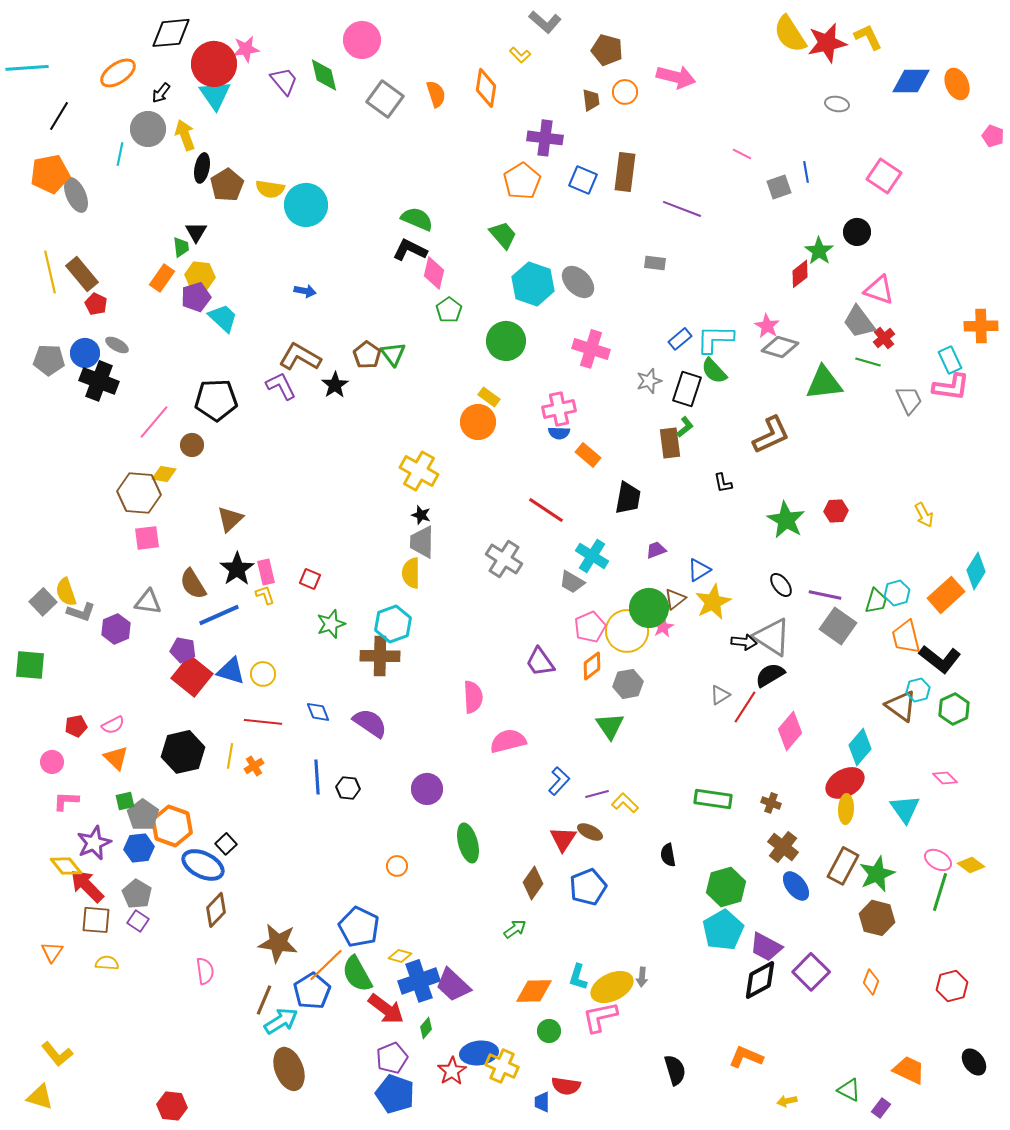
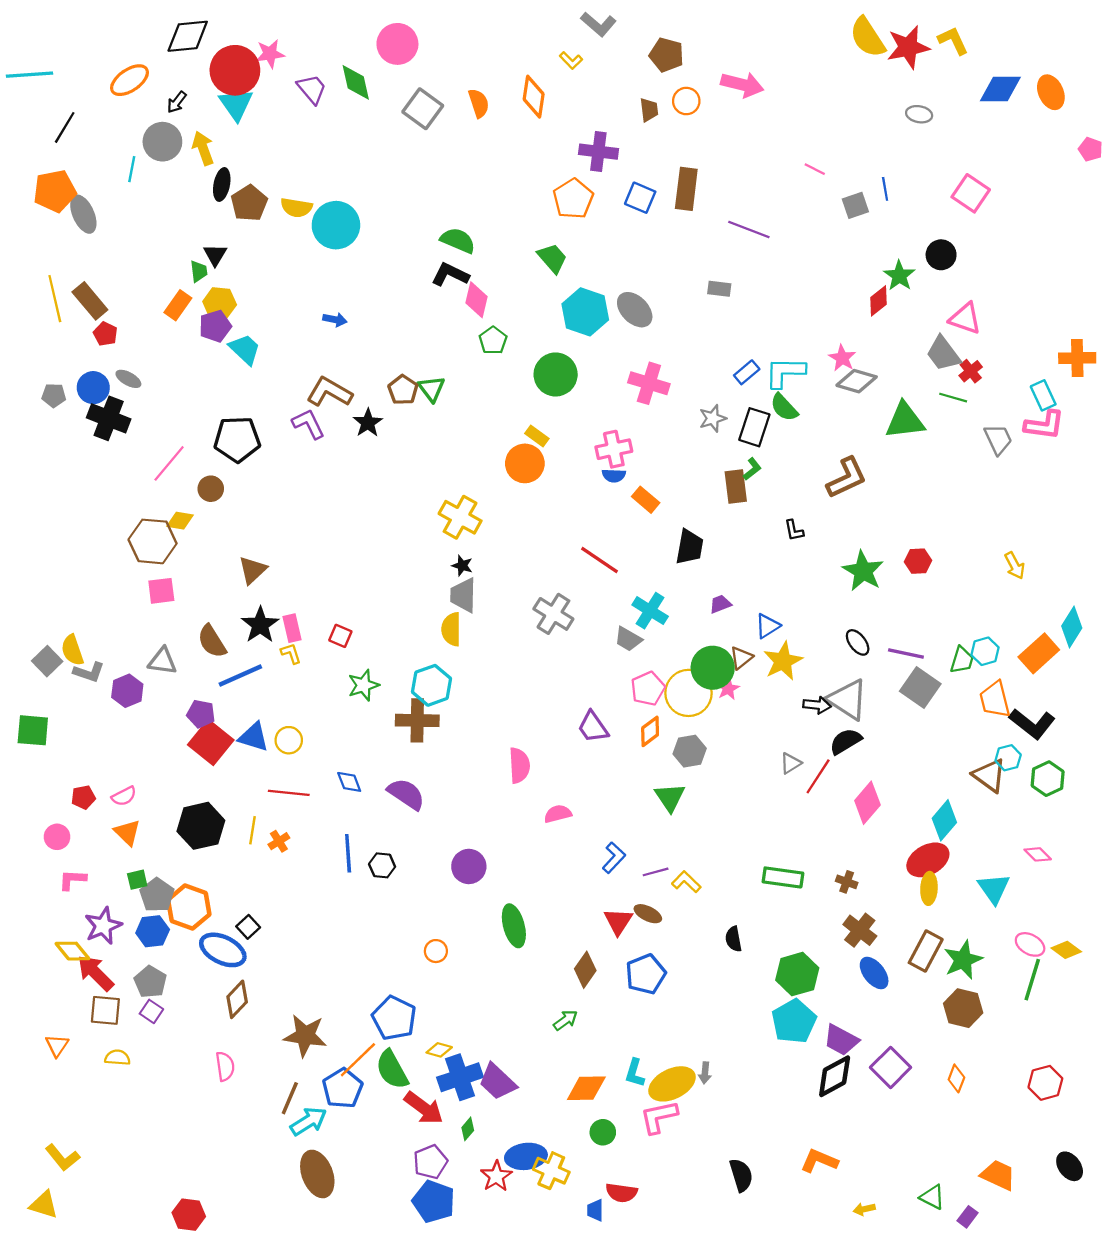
gray pentagon: (49, 360) -> (54, 395), size x0.7
pink semicircle: (508, 741) -> (558, 814), size x0.7

